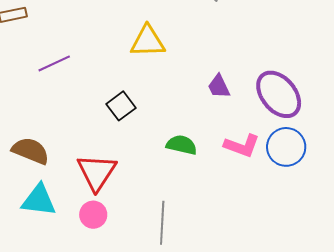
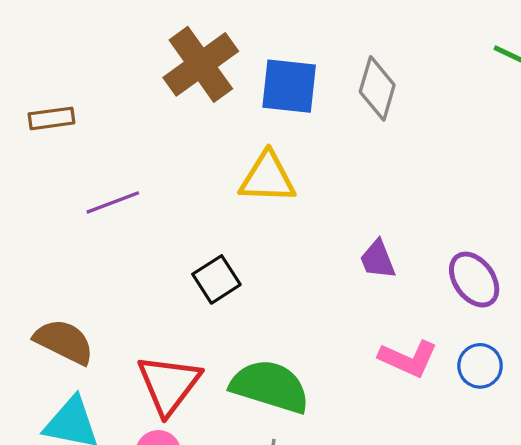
purple ellipse: (279, 94) -> (474, 280), size x0.7
green semicircle: (182, 145) -> (270, 386), moved, size x1.6
blue circle: (286, 147) -> (480, 366), size x0.7

